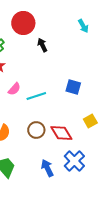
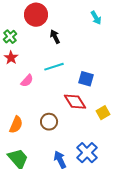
cyan line: (36, 96) -> (54, 67), moved
red diamond: (61, 133) -> (75, 102), moved

